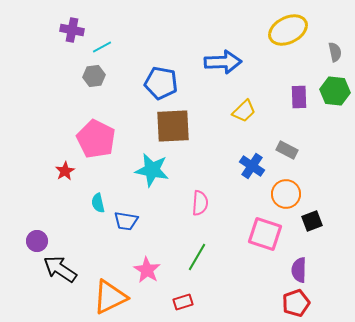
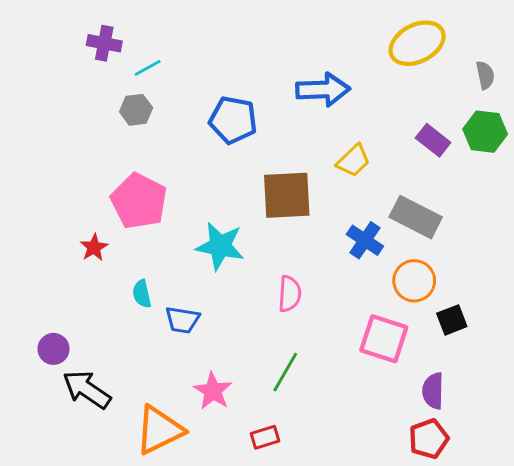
purple rectangle: (299, 97) -> (433, 140), turned -50
brown square: (173, 126) -> (287, 195), moved
gray rectangle: (287, 150) -> (416, 217), size x1.6

